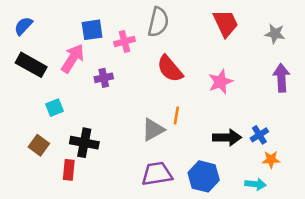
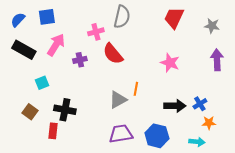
red trapezoid: (226, 23) -> (174, 18), turned -130
blue square: (92, 30) -> (47, 17), moved
red semicircle: (170, 69) -> (113, 54), moved
pink star: (220, 82) -> (170, 63), turned -30

